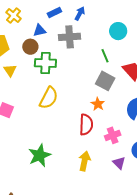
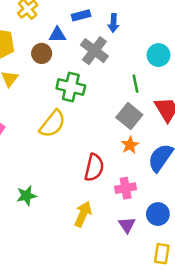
blue arrow: (80, 14) -> (113, 23), turned 144
gray cross: (70, 37) -> (94, 51), turned 30
green cross: (45, 63) -> (71, 87), moved
orange star: (98, 104) -> (130, 145), moved
green star: (40, 155) -> (26, 196), size x0.7

